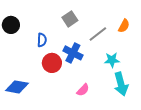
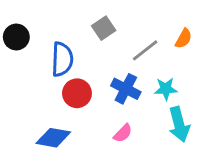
blue semicircle: (42, 40) -> (62, 59), size x1.6
blue cross: (73, 53) -> (126, 89), moved
blue diamond: (17, 87) -> (53, 138), moved

